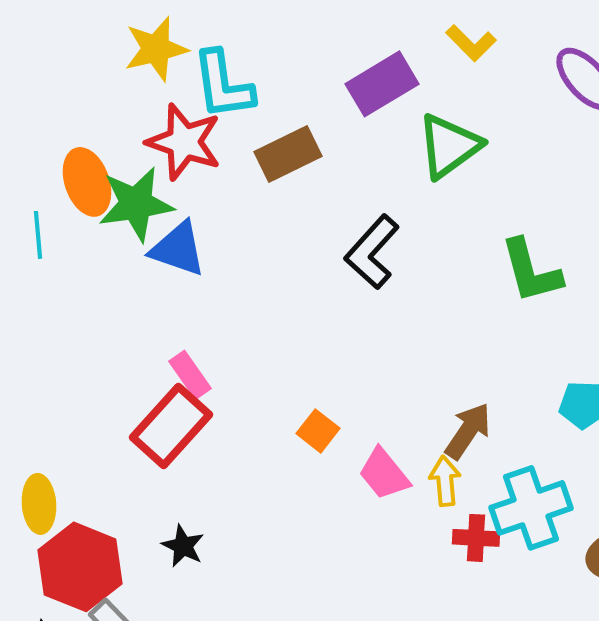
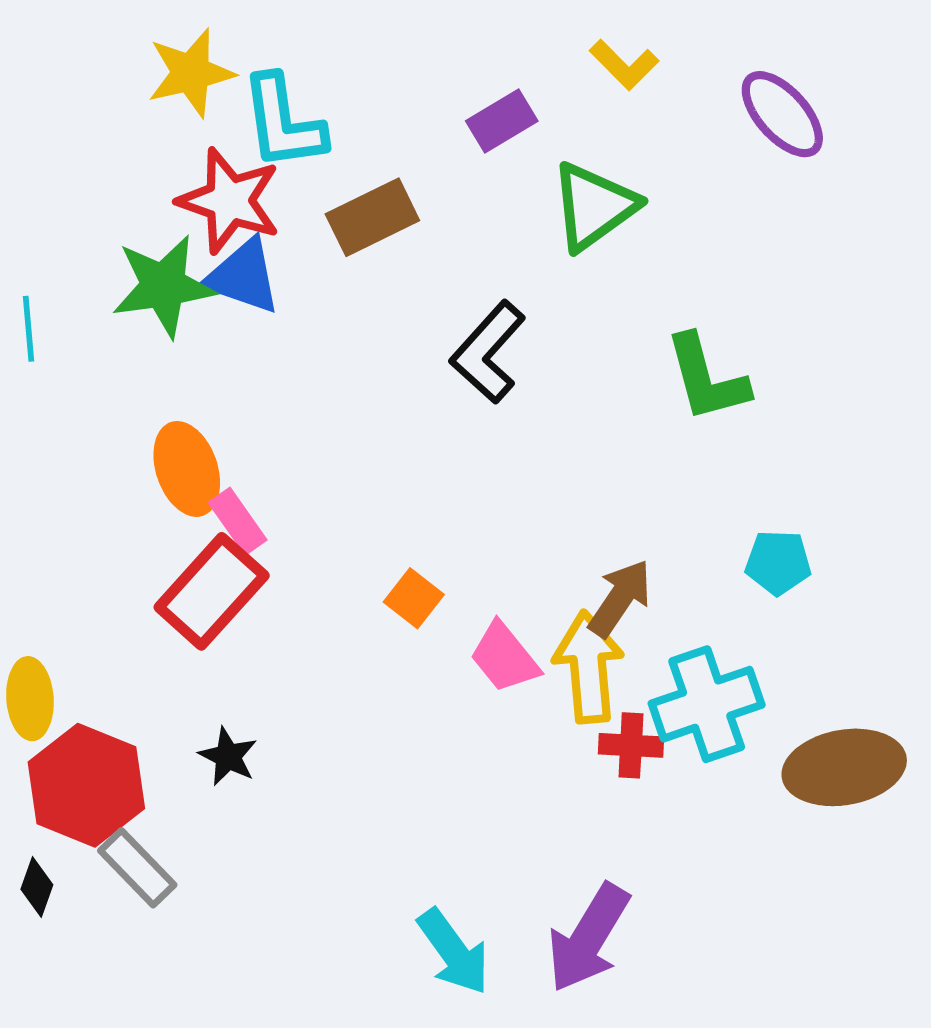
purple rectangle: (382, 84) -> (502, 121), size x0.7
orange ellipse: (87, 182) -> (187, 469), moved
blue triangle: (178, 249) -> (243, 276), moved
yellow arrow: (445, 481) -> (588, 667), size x1.6

